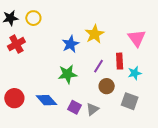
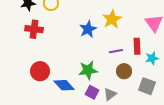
red cross: (16, 44) -> (34, 29), turned 36
purple line: (99, 66) -> (116, 51), turned 48
green star: (67, 74) -> (88, 70), moved
red circle: (14, 98) -> (40, 71), moved

